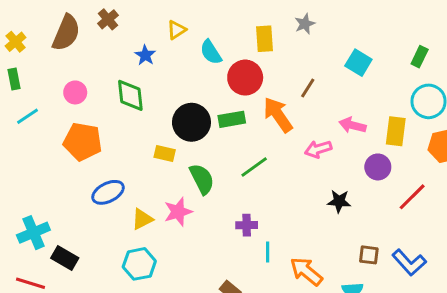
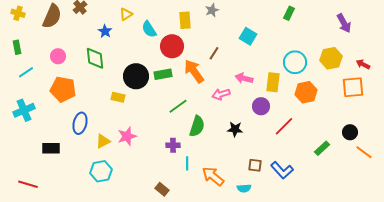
yellow cross: (16, 42) -> (18, 13), moved, turned -32
green rectangle: (420, 57) -> (289, 13), moved
green semicircle: (202, 179) -> (197, 126), moved, turned 45
blue ellipse: (108, 192) -> (80, 123), turned -50
cyan cross: (33, 233) -> (24, 110), moved
black rectangle: (65, 258) -> (51, 148), moved, turned -30

